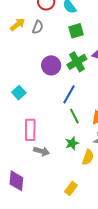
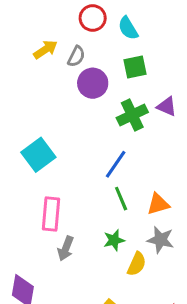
purple circle: (51, 65) -> (93, 83), moved
cyan square: (19, 93) -> (38, 155), size x1.5
gray arrow: (41, 151) -> (66, 248), turned 91

